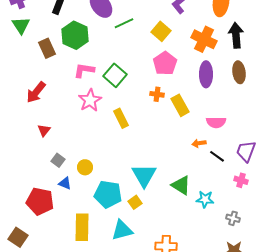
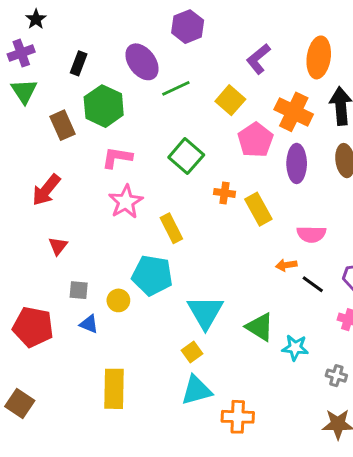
pink pentagon: (165, 63) -> (255, 140), moved
green square: (115, 75) -> (186, 156), moved
gray square: (58, 160) -> (79, 290), turned -32
cyan pentagon: (108, 194) -> (152, 275), moved
red pentagon: (40, 201) -> (33, 327), moved
cyan triangle: (122, 230) -> (196, 390), moved

